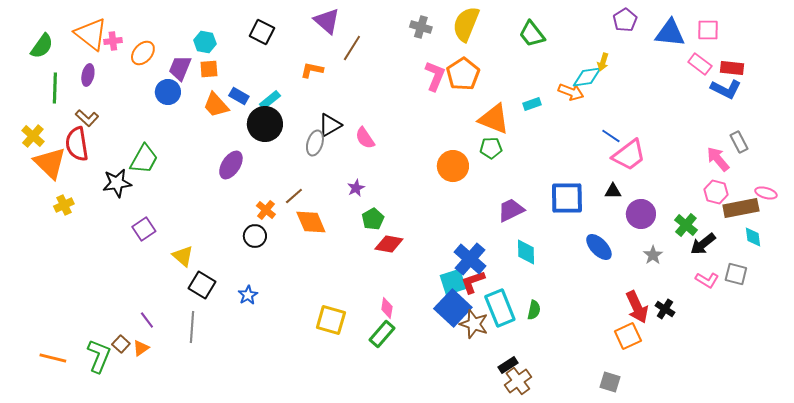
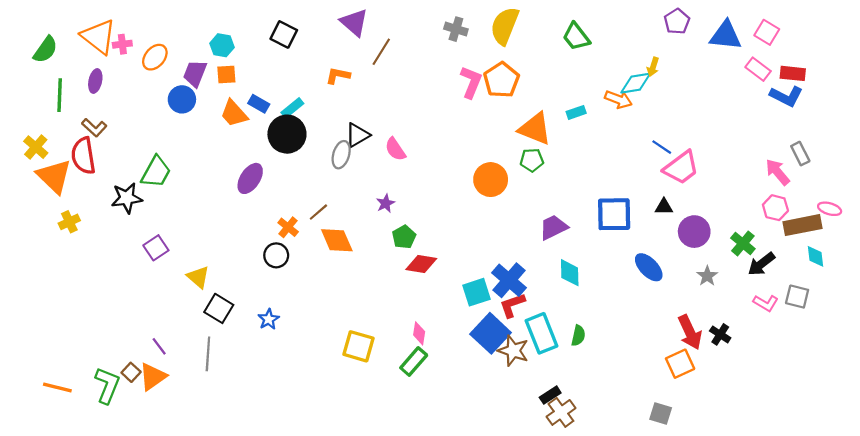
pink square: (708, 30) -> (767, 32), turned 30
cyan square: (453, 282) -> (477, 292), moved
orange triangle: (141, 348) -> (153, 377), size x1.6

